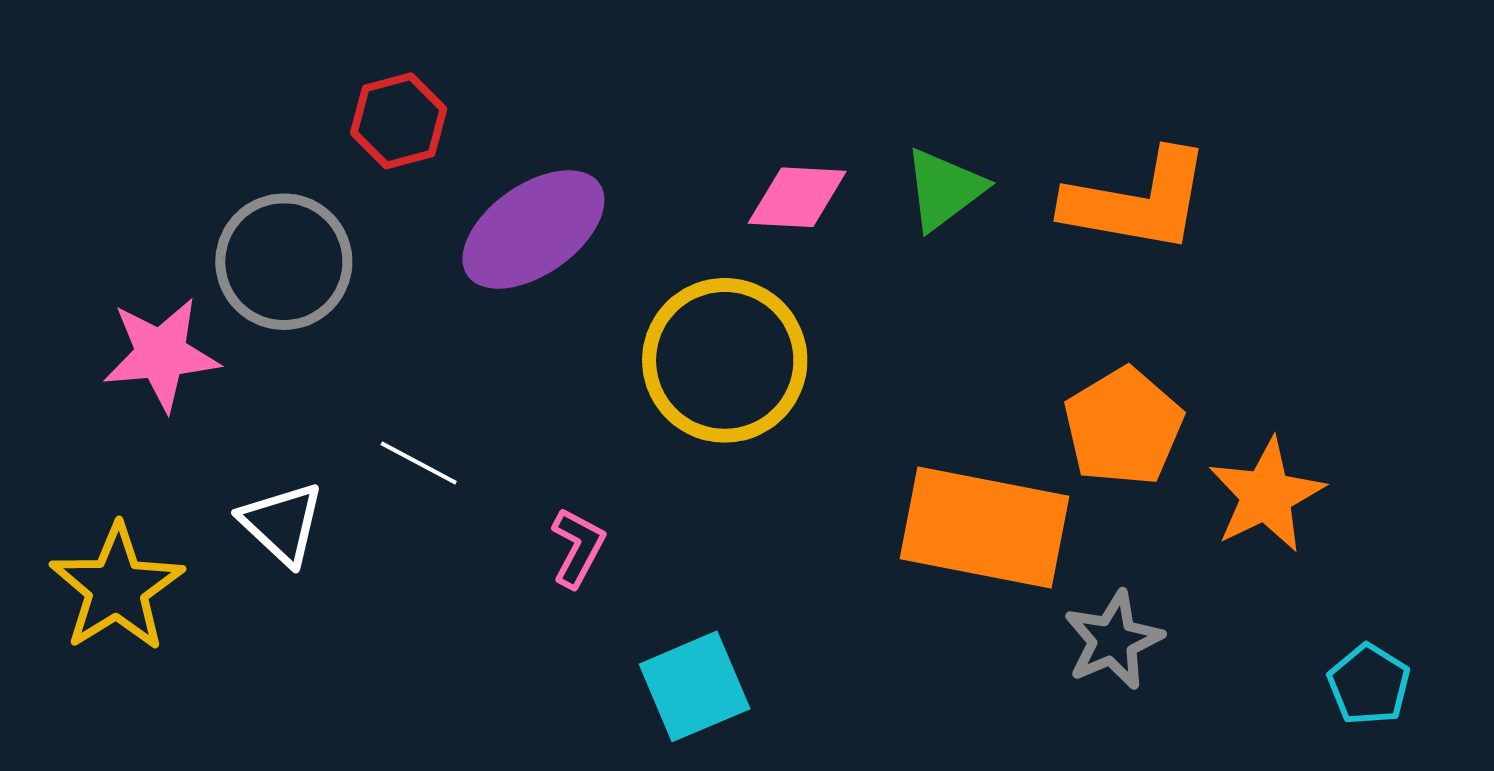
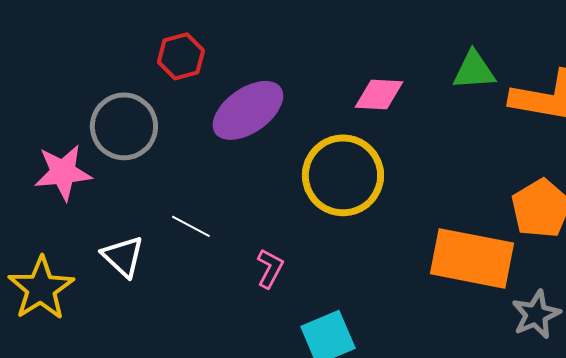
green triangle: (944, 189) -> (474, 70), moved, turned 33

